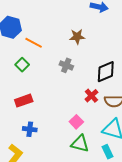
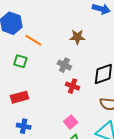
green square: (22, 65) -> (20, 61), turned -32
red cross: (91, 96) -> (72, 86), moved, turned -32

